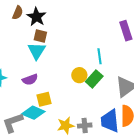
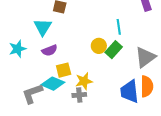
cyan triangle: (37, 51) -> (43, 27), moved
yellow star: (66, 125) -> (84, 81), moved
gray cross: (85, 126) -> (79, 95), moved

